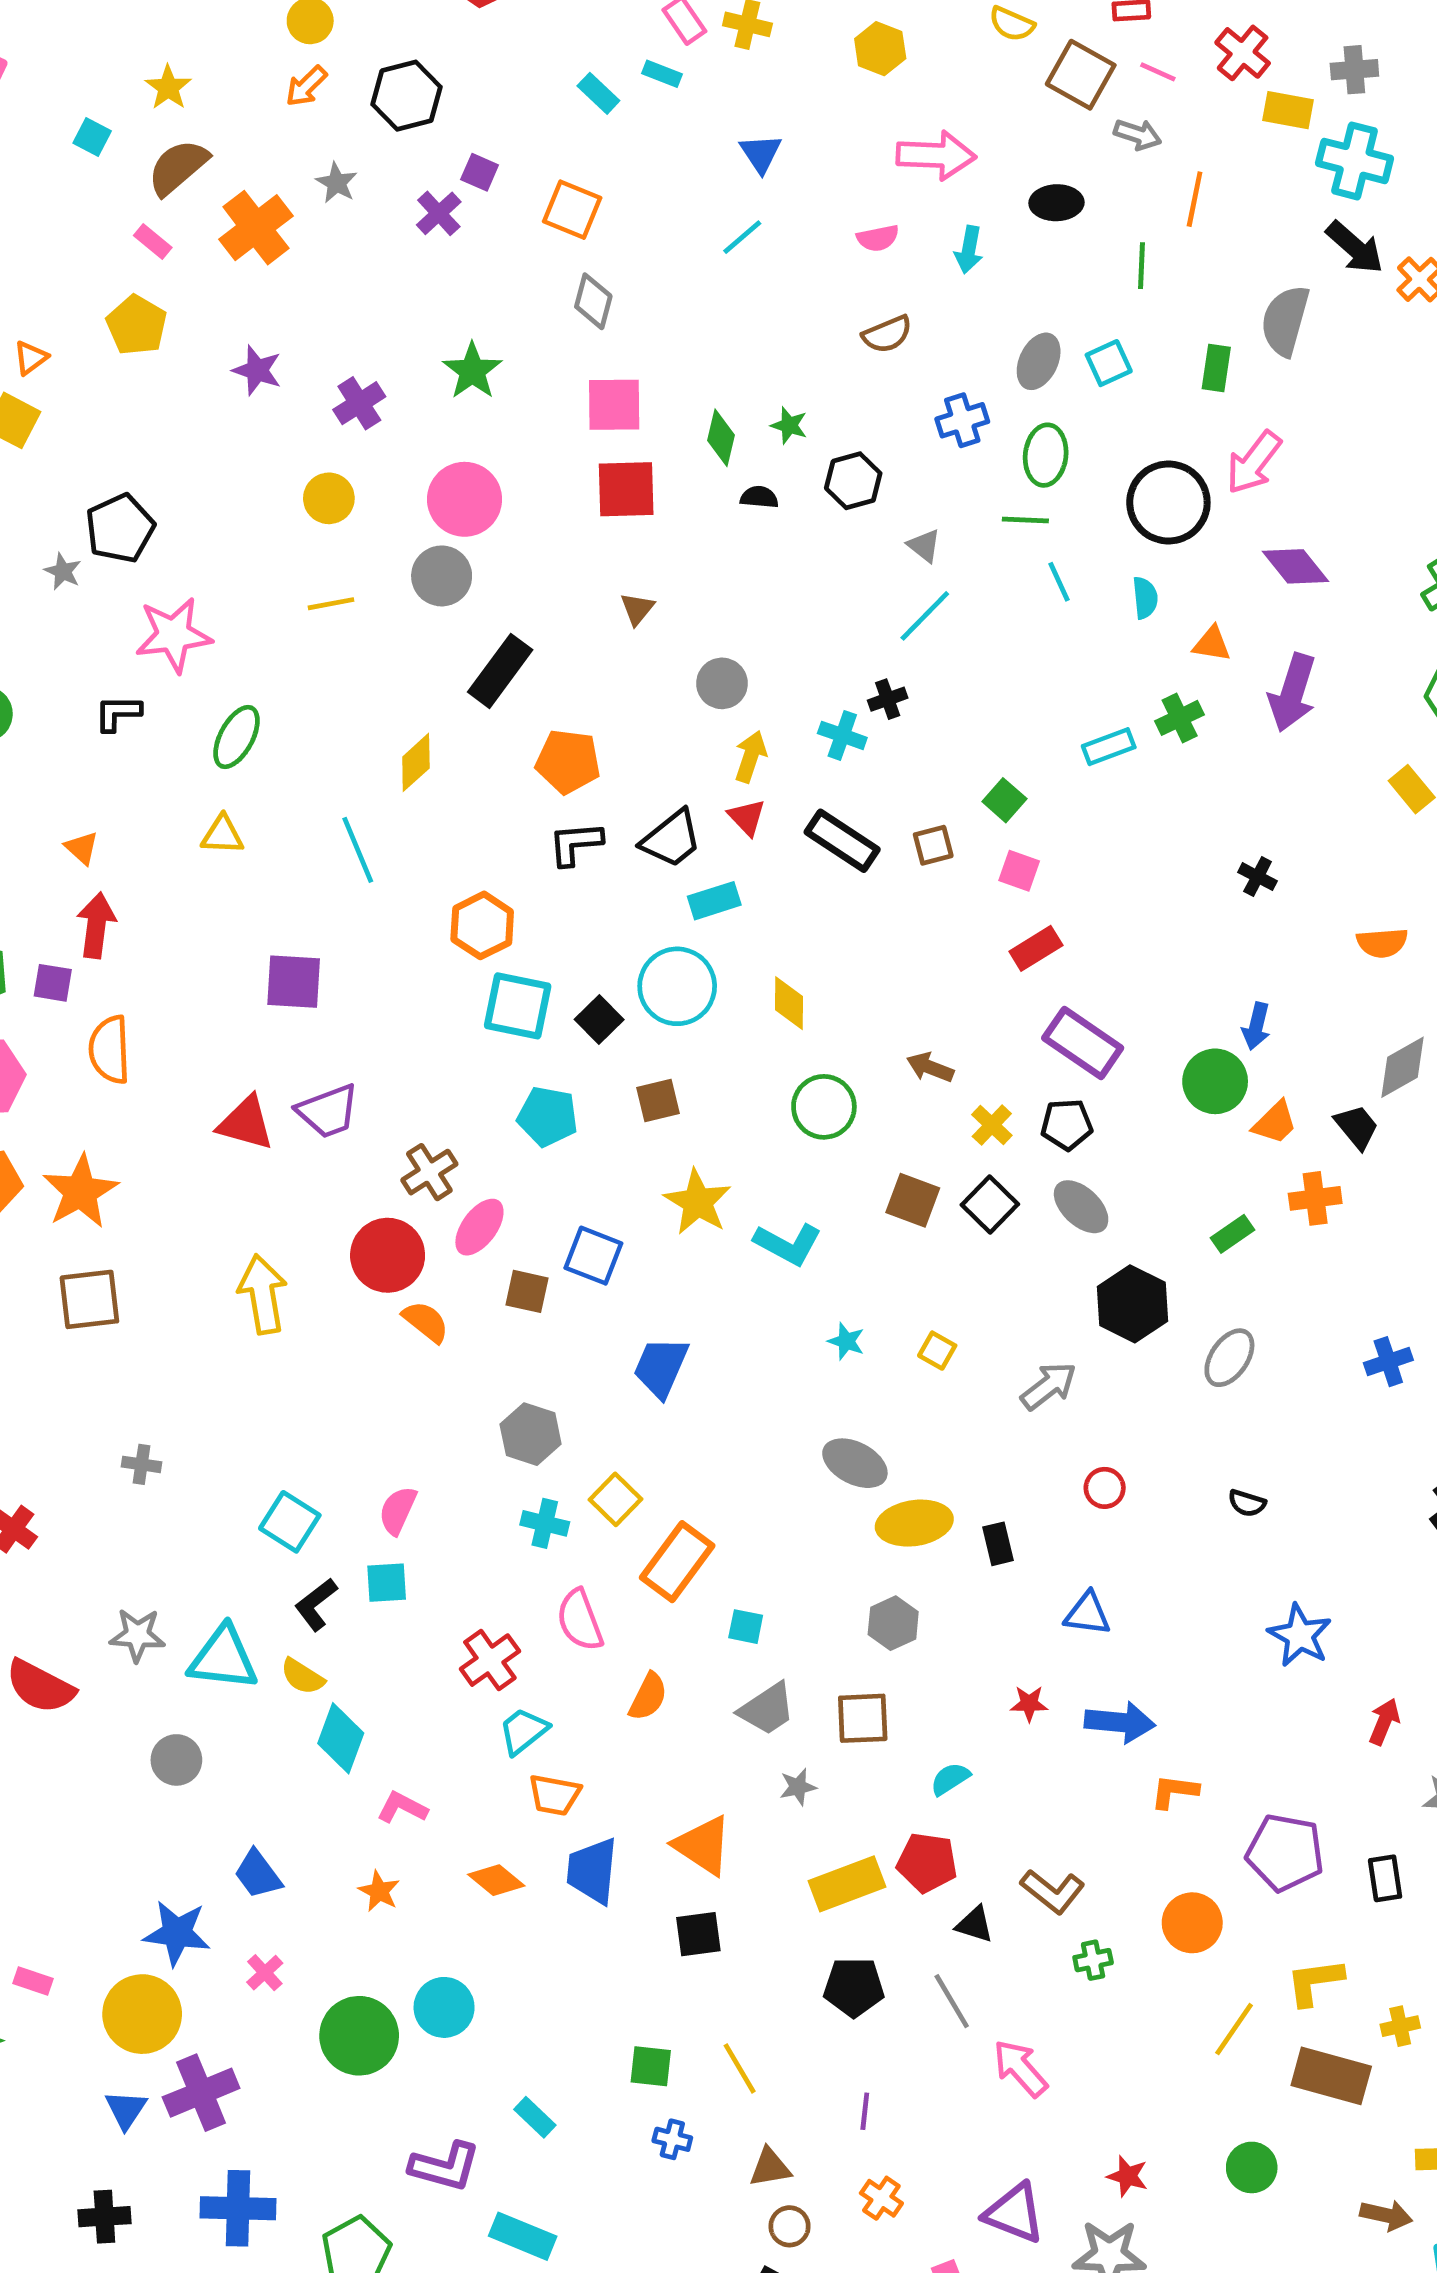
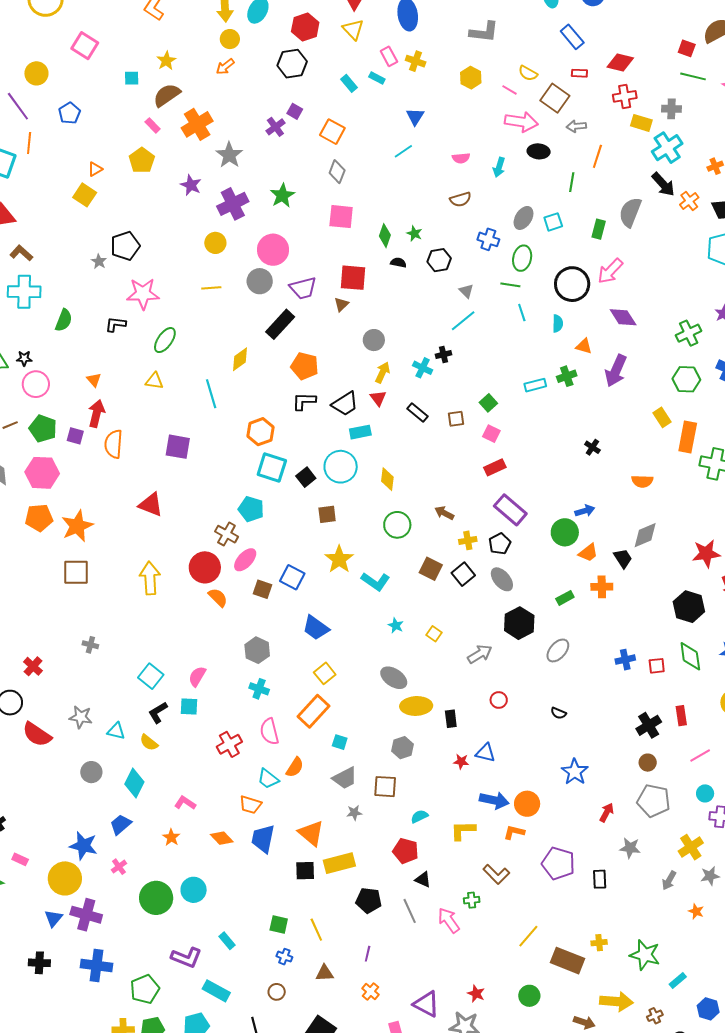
red cross: (1243, 53) -> (625, 96), turned 35
pink line: (1158, 72) -> (510, 90), moved
black hexagon: (407, 96) -> (292, 64), moved
gray arrow: (1138, 135) -> (576, 126), turned 150
cyan square: (92, 137) -> (132, 78), turned -35
pink arrow: (936, 155) -> (521, 122), moved
cyan cross: (1355, 161) -> (667, 148), turned 36
gray star: (337, 183) -> (229, 155), moved, size x1.5
purple cross: (359, 403) -> (233, 204), size x1.4
blue cross: (962, 420) -> (488, 239), turned 30
red square: (626, 489) -> (353, 278), moved
black rectangle: (842, 841) -> (417, 413), size x0.7
blue arrow: (1256, 1026) -> (585, 511), turned -126
orange semicircle: (110, 1050) -> (114, 444), moved
purple trapezoid: (328, 1111) -> (303, 288), moved
cyan pentagon: (548, 1116) -> (251, 509), moved
black pentagon: (1067, 1124) -> (500, 544), turned -30
yellow cross: (992, 1125) -> (468, 540), turned 30
brown cross: (429, 1172) -> (226, 534), turned -35
blue trapezoid: (661, 1367) -> (316, 628), turned -84
yellow square: (615, 1499) -> (325, 673), moved
cyan triangle: (223, 1658) -> (116, 731), size x0.6
red star: (1029, 1704) -> (461, 762), moved
cyan trapezoid: (523, 1731) -> (268, 779), moved, turned -110
cyan diamond: (341, 1738) -> (134, 783), moved
blue trapezoid: (258, 1874) -> (121, 824), turned 80
yellow rectangle: (847, 1884) -> (339, 863), moved
brown L-shape: (1053, 1891) -> (496, 874), moved
orange circle: (1192, 1923) -> (527, 804), moved
yellow L-shape: (1315, 1982) -> (463, 830), moved
pink arrow: (1020, 2068) -> (449, 920), moved
purple cross: (201, 2093) -> (86, 915), turned 32
brown circle: (790, 2226) -> (277, 992), moved

